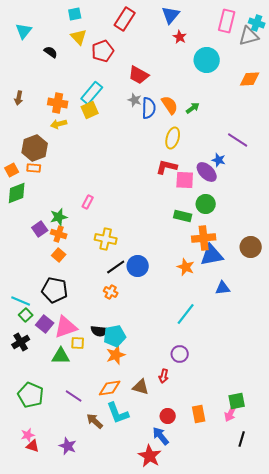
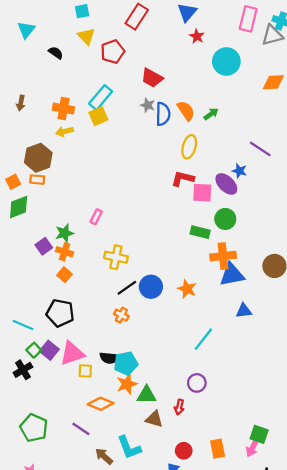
orange star: (186, 267) -> (187, 289), moved
green square: (26, 315) -> (34, 350), moved
green triangle: (61, 356) -> (147, 395), moved
orange diamond: (110, 388) -> (101, 404), moved, turned 30
green square: (237, 401) -> (259, 434), turned 30

